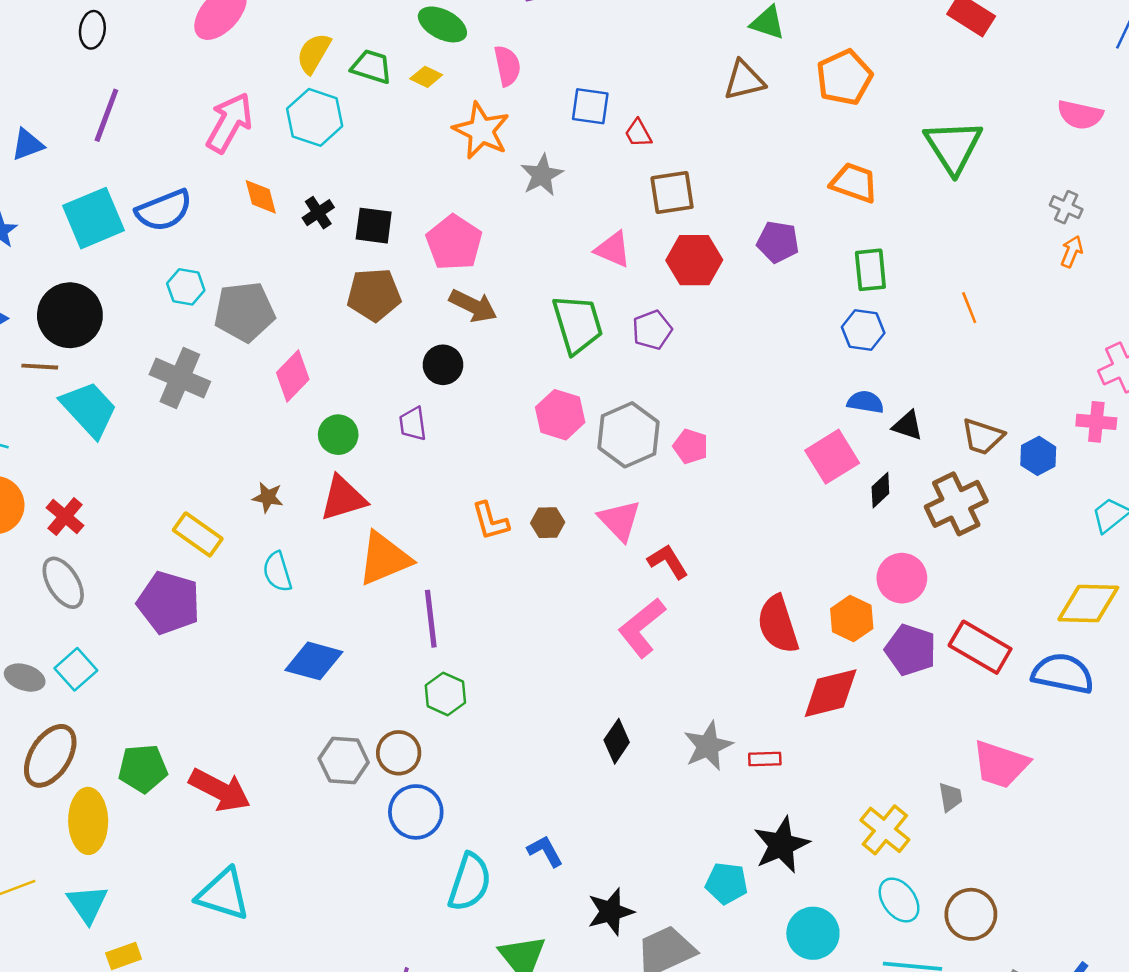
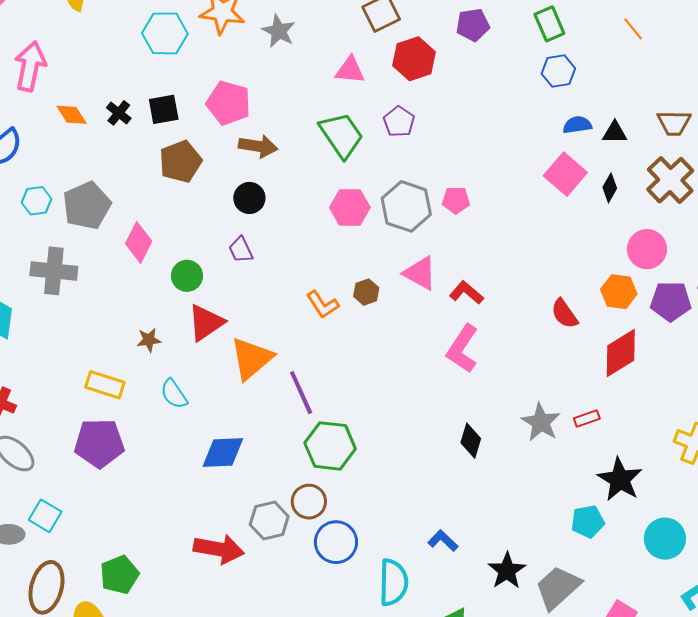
cyan hexagon: (315, 117) -> (165, 33), moved
red semicircle: (778, 624) -> (564, 314), size x0.7
green hexagon: (445, 694) -> (330, 446), size x1.5
red arrow: (220, 790) -> (219, 549), moved

